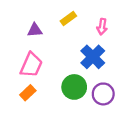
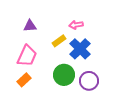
yellow rectangle: (68, 19) -> (59, 41), moved
pink arrow: (102, 27) -> (76, 25), moved, turned 72

